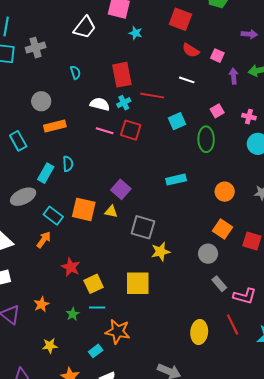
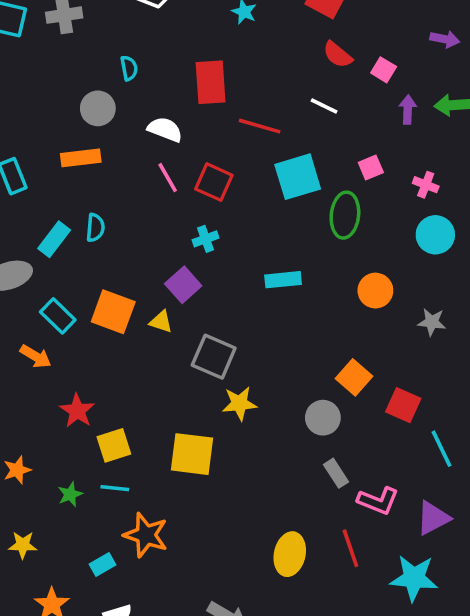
gray circle: (41, 101) -> (98, 108), moved
cyan cross: (124, 103) -> (206, 239), moved
cyan square: (177, 121) -> (298, 177), size x1.5
pink line: (105, 131) -> (168, 178), turned 36
orange circle: (225, 192) -> (375, 291), moved
orange arrow: (44, 240) -> (36, 356), turned 78

